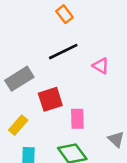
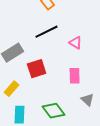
pink rectangle: (77, 119) -> (75, 76), moved

